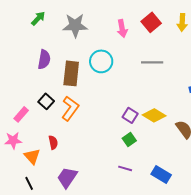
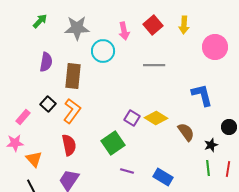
cyan circle: (101, 61) -> (103, 51), moved
green square: (129, 139) -> (113, 143), moved, size x1.6
red semicircle: (53, 142) -> (69, 145), moved, size x1.5

